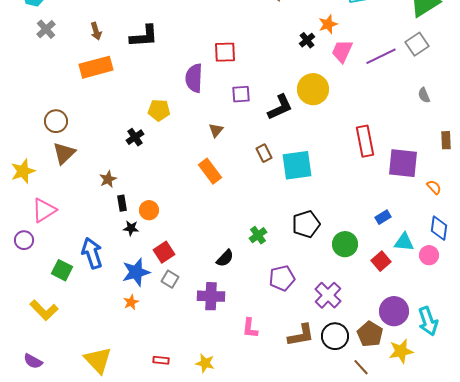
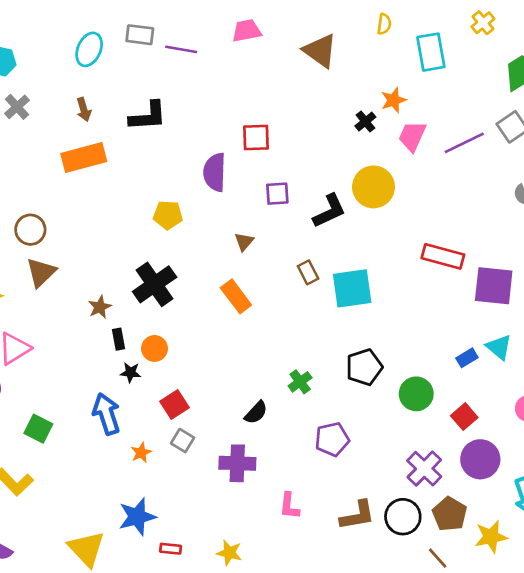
black cross: (135, 137) -> (155, 284), moved, size x1.8
red rectangle: (365, 141) -> (443, 256), turned -64
cyan triangle: (404, 242) -> (499, 347), moved, turned 35
blue arrow: (92, 253) -> (106, 414), moved
blue star: (136, 272) -> (137, 517), moved
purple cross: (328, 295) -> (424, 469), moved
orange star: (131, 302) -> (141, 453), moved
purple circle: (394, 311) -> (480, 459), moved

